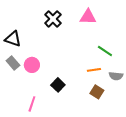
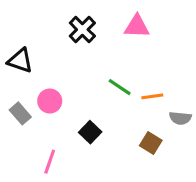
green line: (105, 51) -> (120, 87), moved
gray rectangle: (13, 63) -> (20, 113), moved
orange line: (94, 70) -> (152, 96), moved

